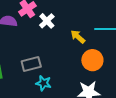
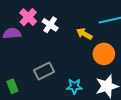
cyan star: (43, 83) -> (74, 86), moved

